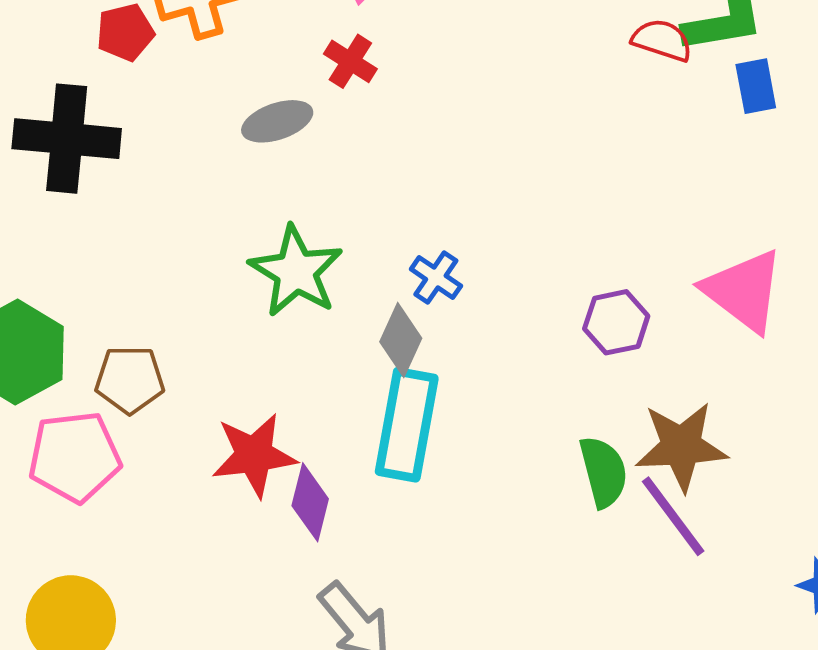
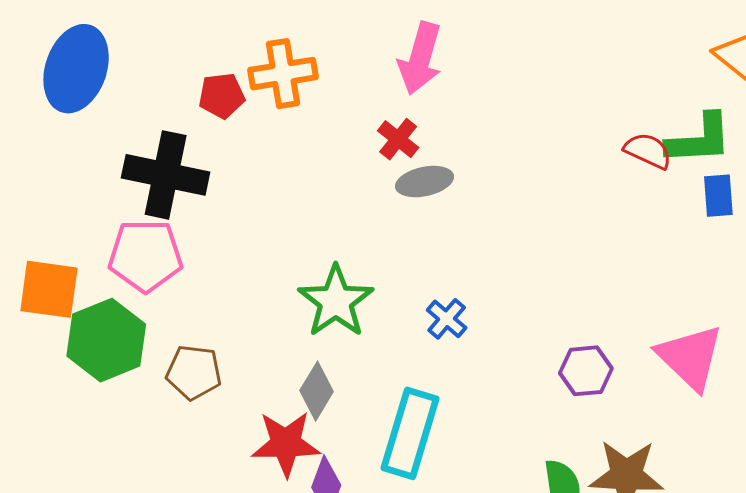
gray ellipse: (277, 121) -> (425, 182), moved
gray diamond: (401, 340) -> (317, 391), moved
pink pentagon: (75, 457) -> (145, 256), moved

